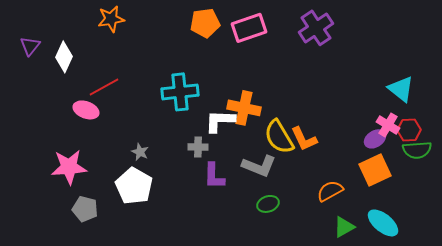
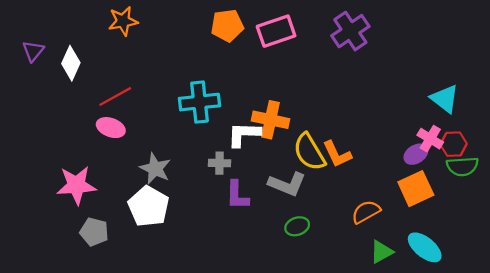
pink ellipse: (86, 110) -> (111, 128), moved
gray star: (140, 152) -> (155, 169), size x1.6

